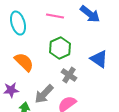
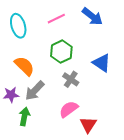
pink line: (55, 16) -> (56, 19), turned -36
gray arrow: (44, 94) -> (35, 91), moved

